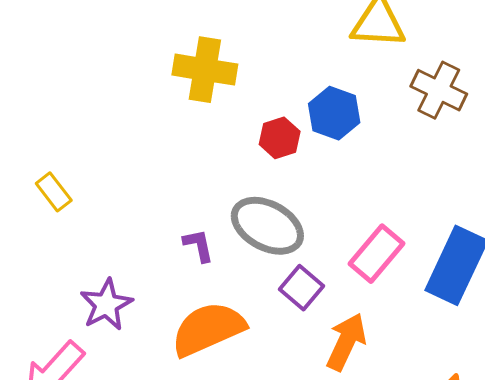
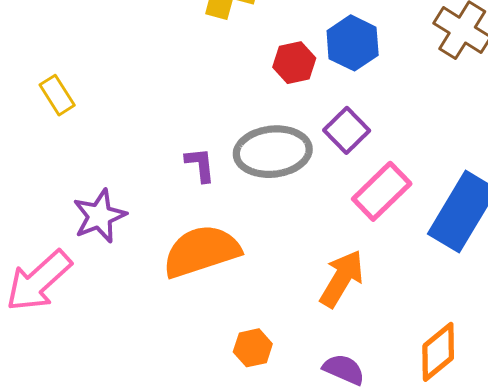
gray ellipse: (267, 226) -> (273, 152), turned -40
purple square: (302, 288) -> (347, 130), moved

